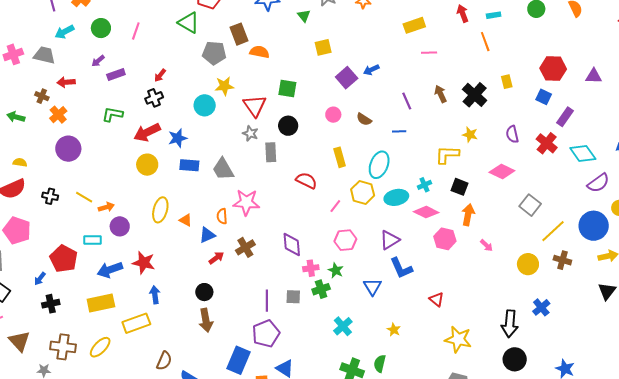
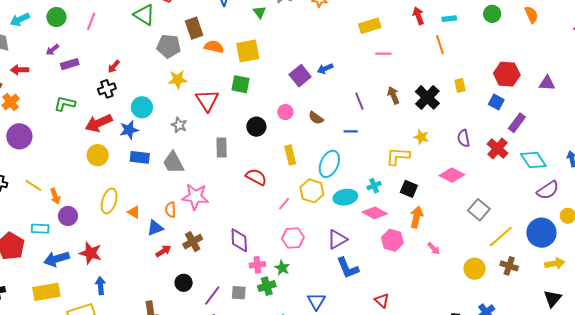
yellow square: (323, 47) -> (248, 51), moved, size x1.4
cyan circle: (205, 105) -> (142, 107), moved
black circle: (288, 126) -> (256, 127), moved
gray star: (250, 133) -> (179, 125), moved
orange arrow: (106, 207) -> (55, 196), turned 84
blue triangle: (372, 287) -> (316, 301), moved
black circle: (204, 292) -> (184, 283), moved
purple line: (267, 301) -> (212, 295), turned 35

